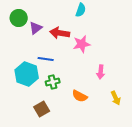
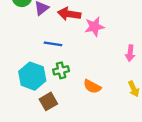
pink arrow: (101, 72) -> (130, 53), moved
cyan hexagon: (27, 74) -> (32, 76), moved

